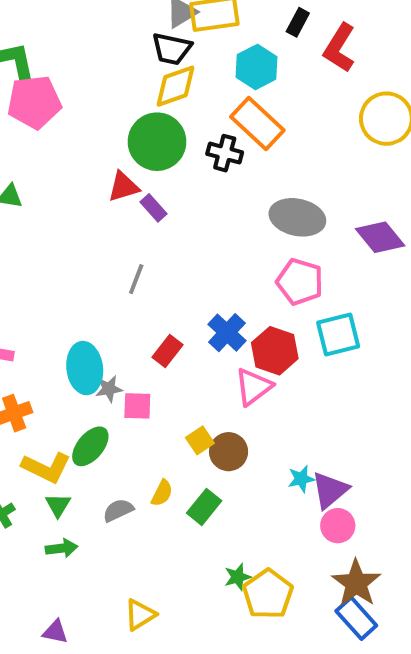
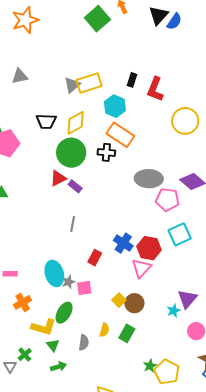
black trapezoid: (172, 49) -> (46, 121), moved
pink pentagon: (300, 282) -> (167, 200), moved
purple triangle: (330, 490) -> (187, 299), moved
gray semicircle: (118, 510) -> (84, 342), turned 133

